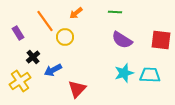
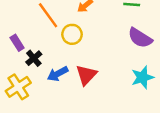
purple rectangle: (18, 33) -> (17, 43), moved
red triangle: (77, 89) -> (86, 75), moved

